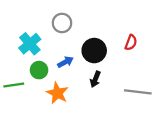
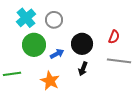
cyan cross: (30, 44) -> (26, 18), moved
green circle: (39, 70) -> (34, 45), moved, size x1.5
gray line: (138, 92) -> (119, 61), moved

